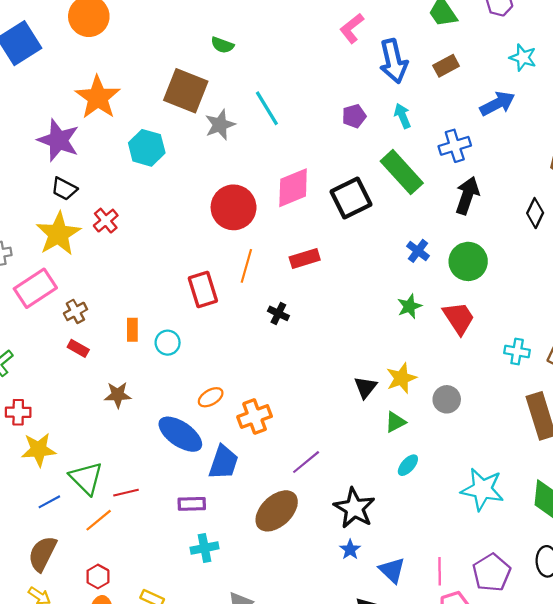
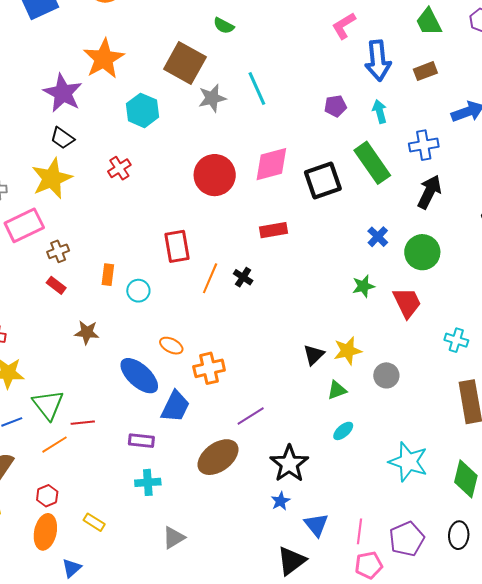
red cross: (106, 221) -> (119, 168), moved
orange line: (246, 266) -> (210, 278), moved
orange ellipse: (211, 397) -> (171, 346), turned 50

